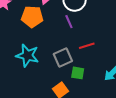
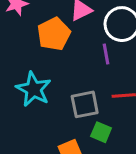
orange pentagon: (32, 17) -> (54, 34), turned 30

